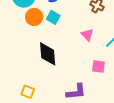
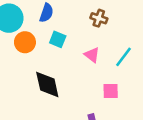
cyan square: (53, 17) -> (58, 39), moved

